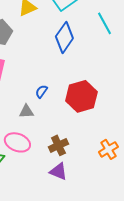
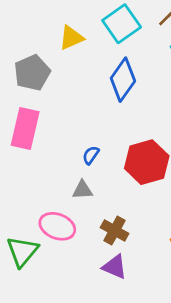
gray triangle: (26, 111) -> (82, 190), moved
brown cross: (58, 145) -> (115, 231), turned -36

